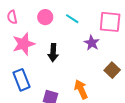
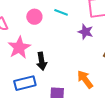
black arrow: (53, 53) -> (42, 61), moved
blue rectangle: (21, 80) -> (25, 83), turned -70

